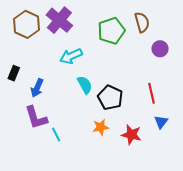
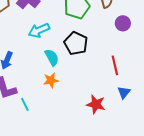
black pentagon: (110, 97) -> (76, 43), moved
orange star: (101, 127) -> (51, 80), moved

